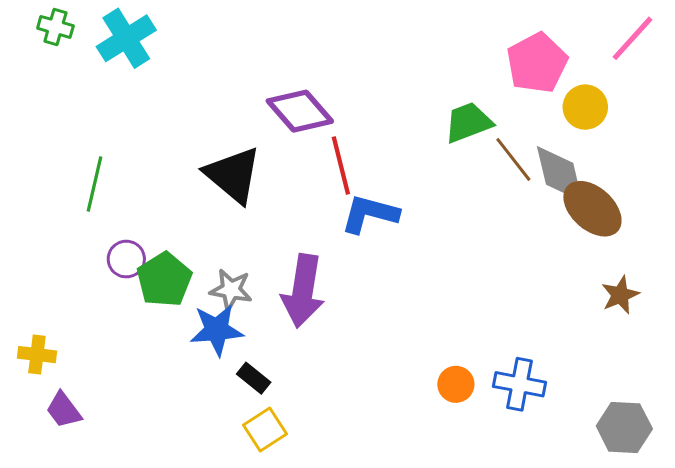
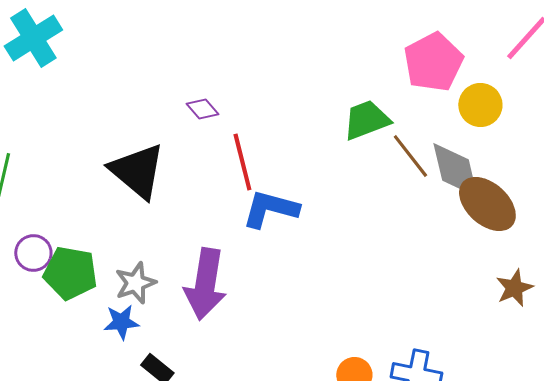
purple diamond: (300, 111) -> (202, 109), size x0.5
green pentagon: (164, 280) -> (70, 273), turned -30
gray star: (231, 290) -> (135, 283), turned -30
blue star: (217, 330) -> (121, 322), size x0.7

